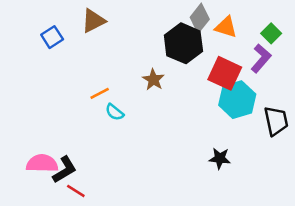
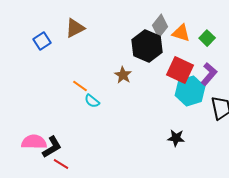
green square: (271, 33) -> (207, 38), moved
purple L-shape: (261, 58) -> (209, 74), moved
orange line: (100, 93) -> (80, 86), turned 63

